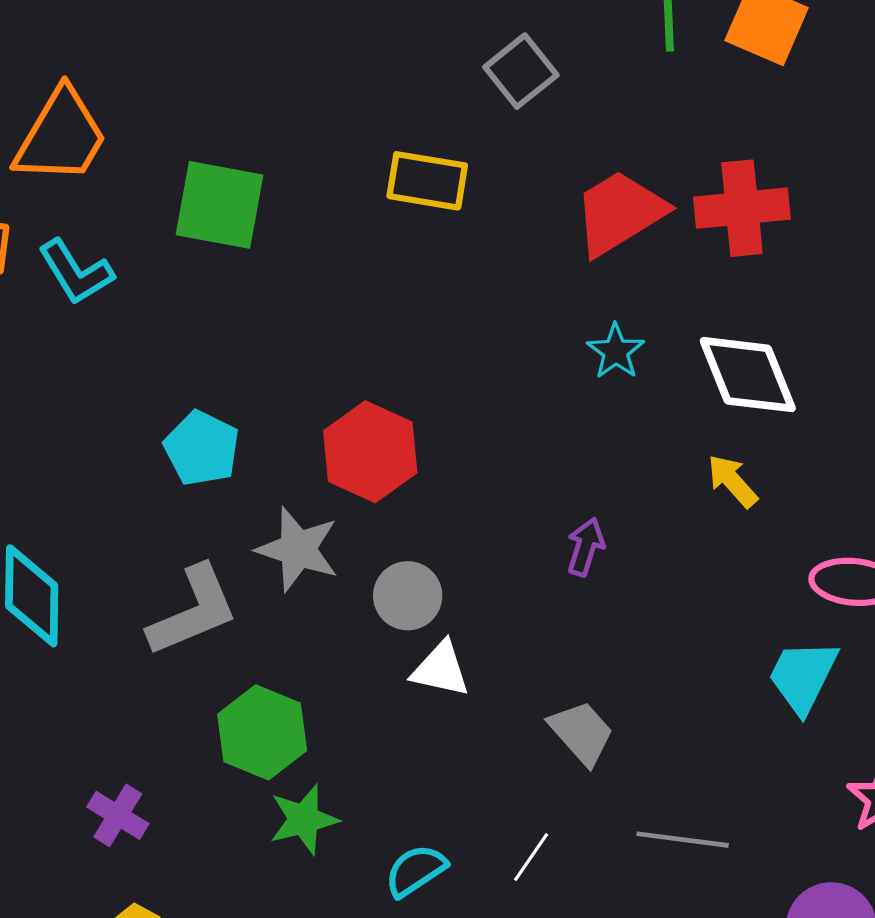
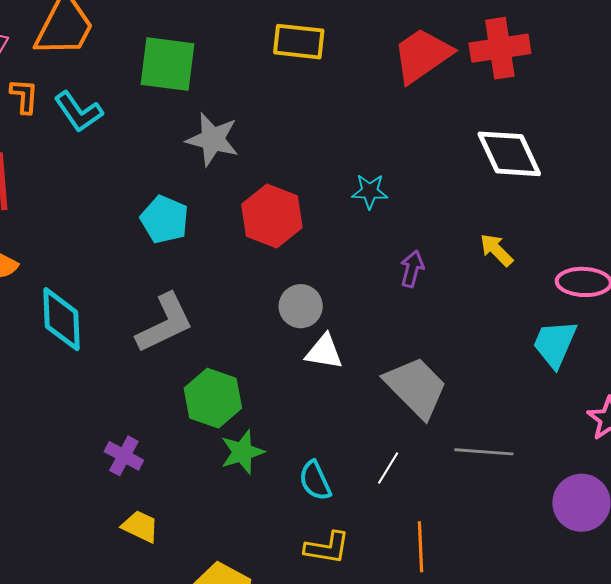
cyan star: (616, 351) -> (370, 191), moved, turned -30
yellow arrow: (732, 481) -> (496, 250), moved
gray star: (298, 549) -> (213, 139), moved
gray trapezoid: (581, 733) -> (416, 387), size x1.5
cyan semicircle: (416, 871) -> (315, 481), turned -78

